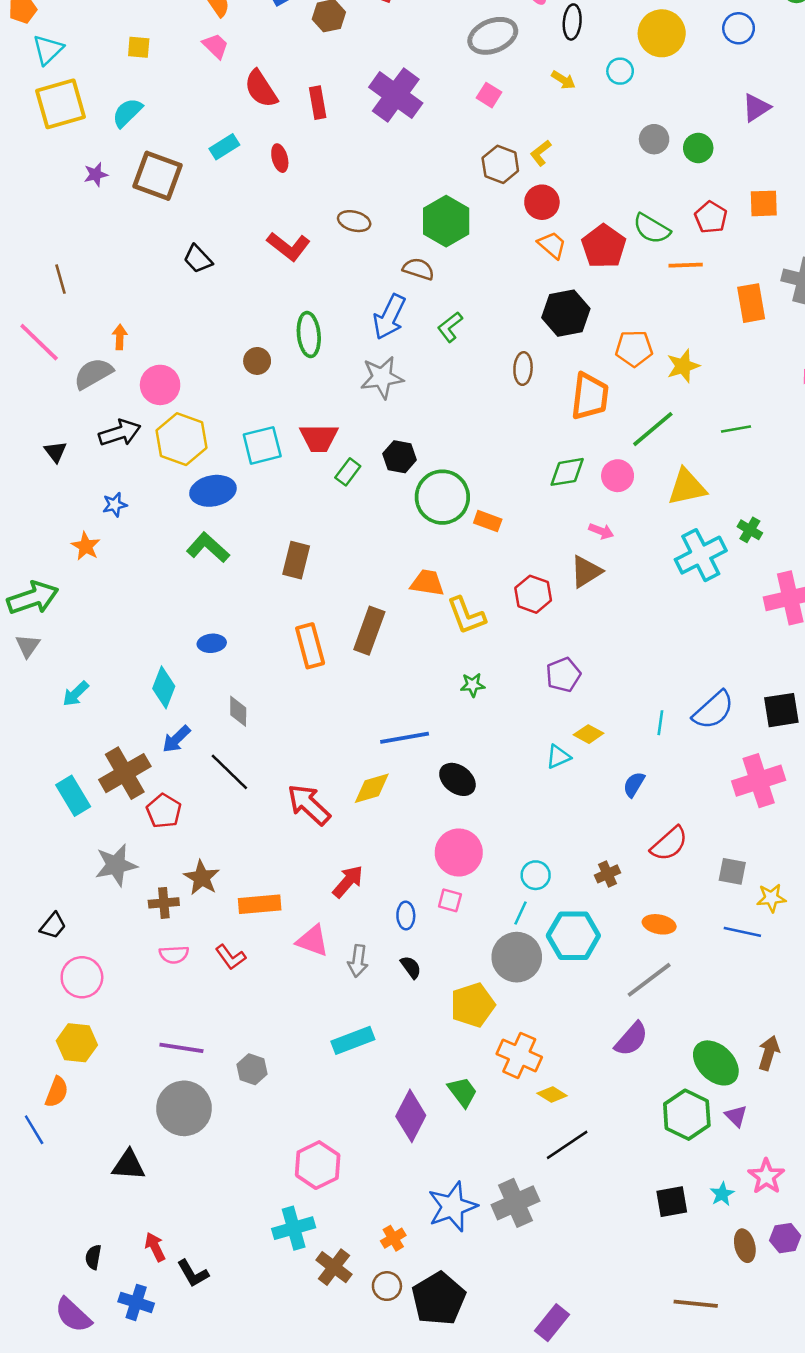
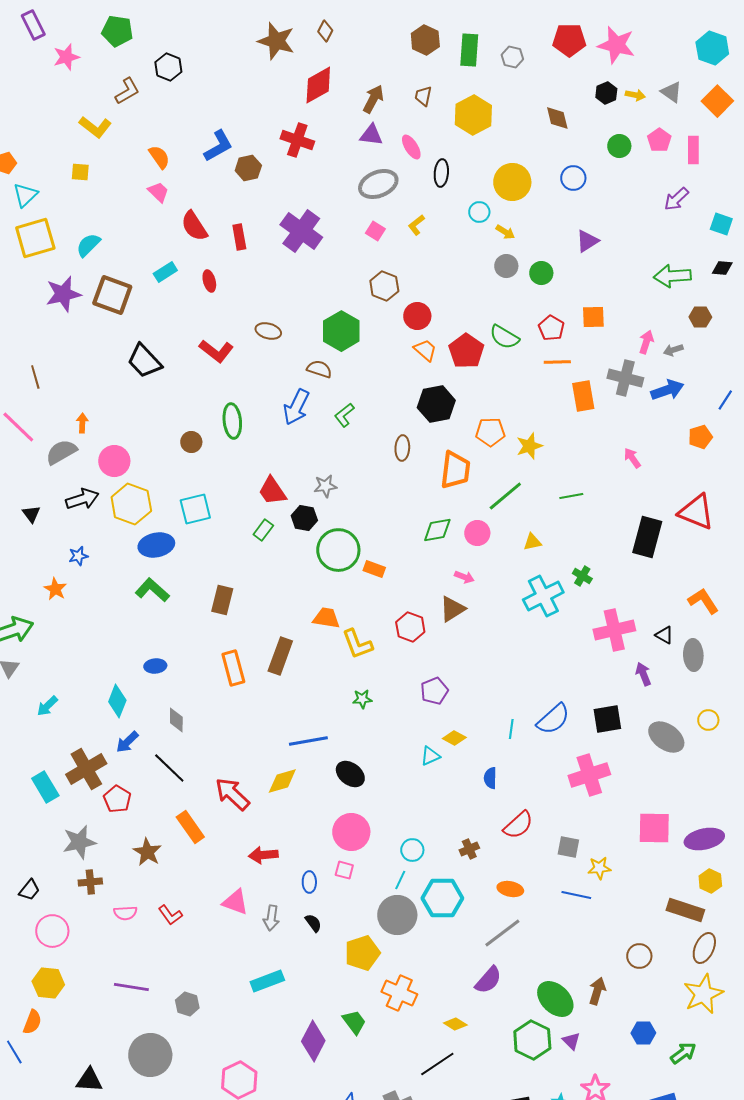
yellow square: (139, 47) -> (80, 172), moved
yellow arrow: (563, 80) -> (505, 232), moved
yellow L-shape: (541, 153) -> (416, 225), moved
purple star: (96, 174) -> (63, 294), size x1.8
black trapezoid: (198, 259) -> (144, 361), size x1.5
orange line: (686, 265) -> (557, 362), moved
gray star: (382, 377) -> (325, 486), moved, size x0.7
red trapezoid: (319, 438) -> (272, 491), moved, turned 56
yellow triangle: (687, 487) -> (532, 542), size x0.6
blue semicircle: (634, 784) -> (490, 778), turned -30
red arrow: (348, 881) -> (263, 855), turned -136
brown cross: (164, 903) -> (90, 882), moved
orange rectangle: (260, 904) -> (190, 827), moved, turned 60
yellow diamond: (552, 1094) -> (455, 1024), moved
gray circle: (184, 1108) -> (150, 1055), moved

